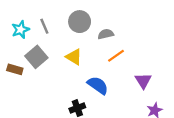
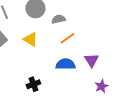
blue semicircle: (98, 85) -> (65, 64), moved, turned -36

